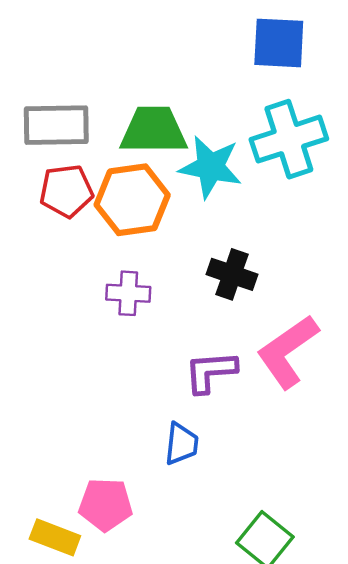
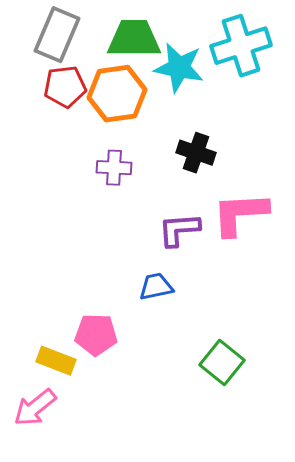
gray rectangle: (56, 125) -> (57, 35), turned -66
pink L-shape: (288, 352) -> (240, 214), turned 32
blue trapezoid: (181, 444) -> (156, 287), turned -108

